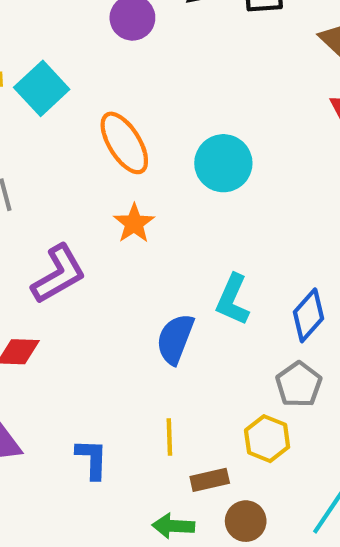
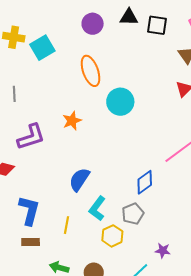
orange ellipse: (124, 143) -> (91, 71), moved
cyan L-shape: (233, 300) -> (97, 208), moved
blue L-shape: (92, 459) -> (29, 210), moved, size x1.4
brown rectangle: (210, 480) -> (31, 242), moved

